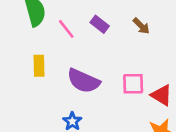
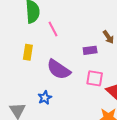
purple rectangle: (100, 24) -> (90, 50), moved, turned -56

